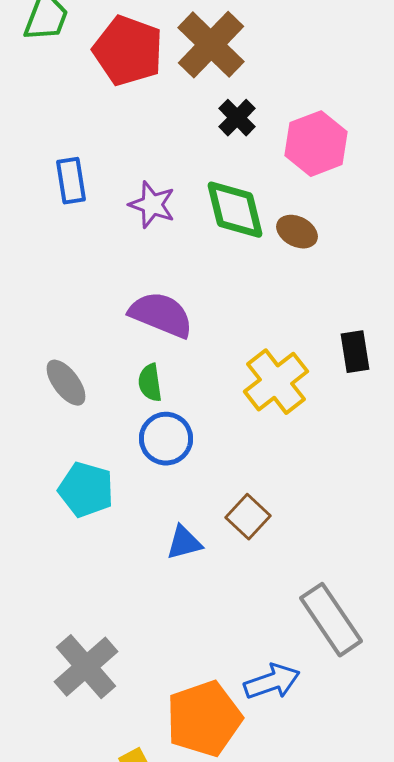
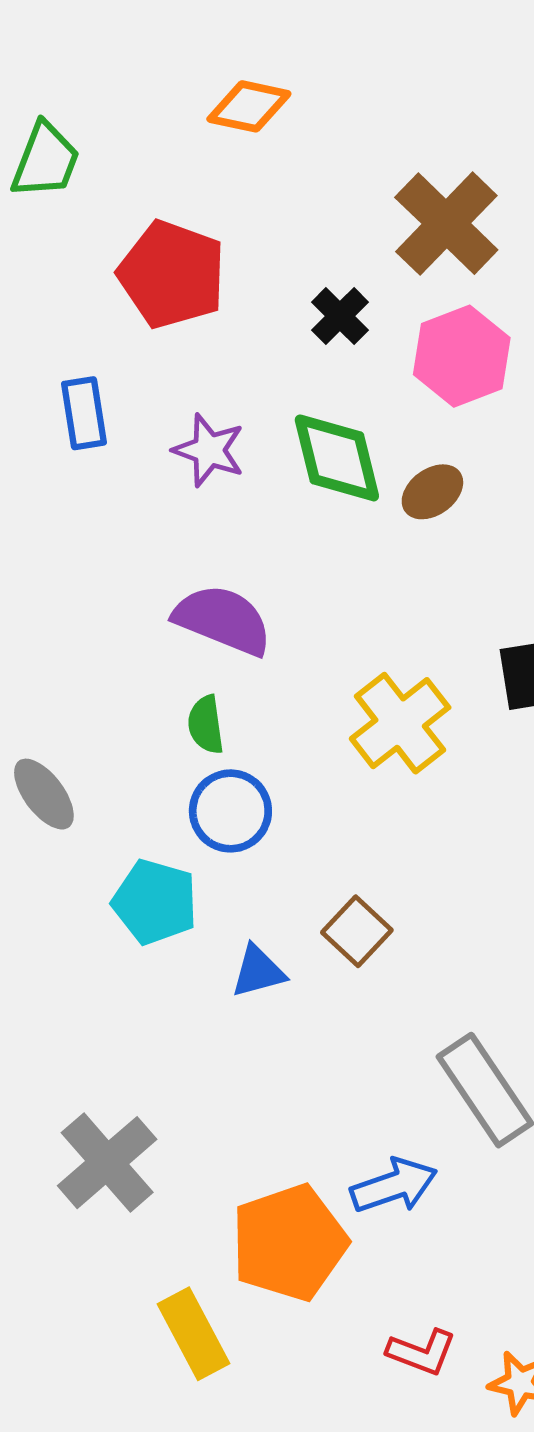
brown cross: (211, 45) -> (446, 224), moved
red pentagon: (128, 51) -> (172, 274), moved
brown ellipse: (297, 232) -> (432, 492), turned -63
gray ellipse: (66, 383) -> (44, 794), moved
cyan pentagon: (86, 490) -> (155, 902), moved

